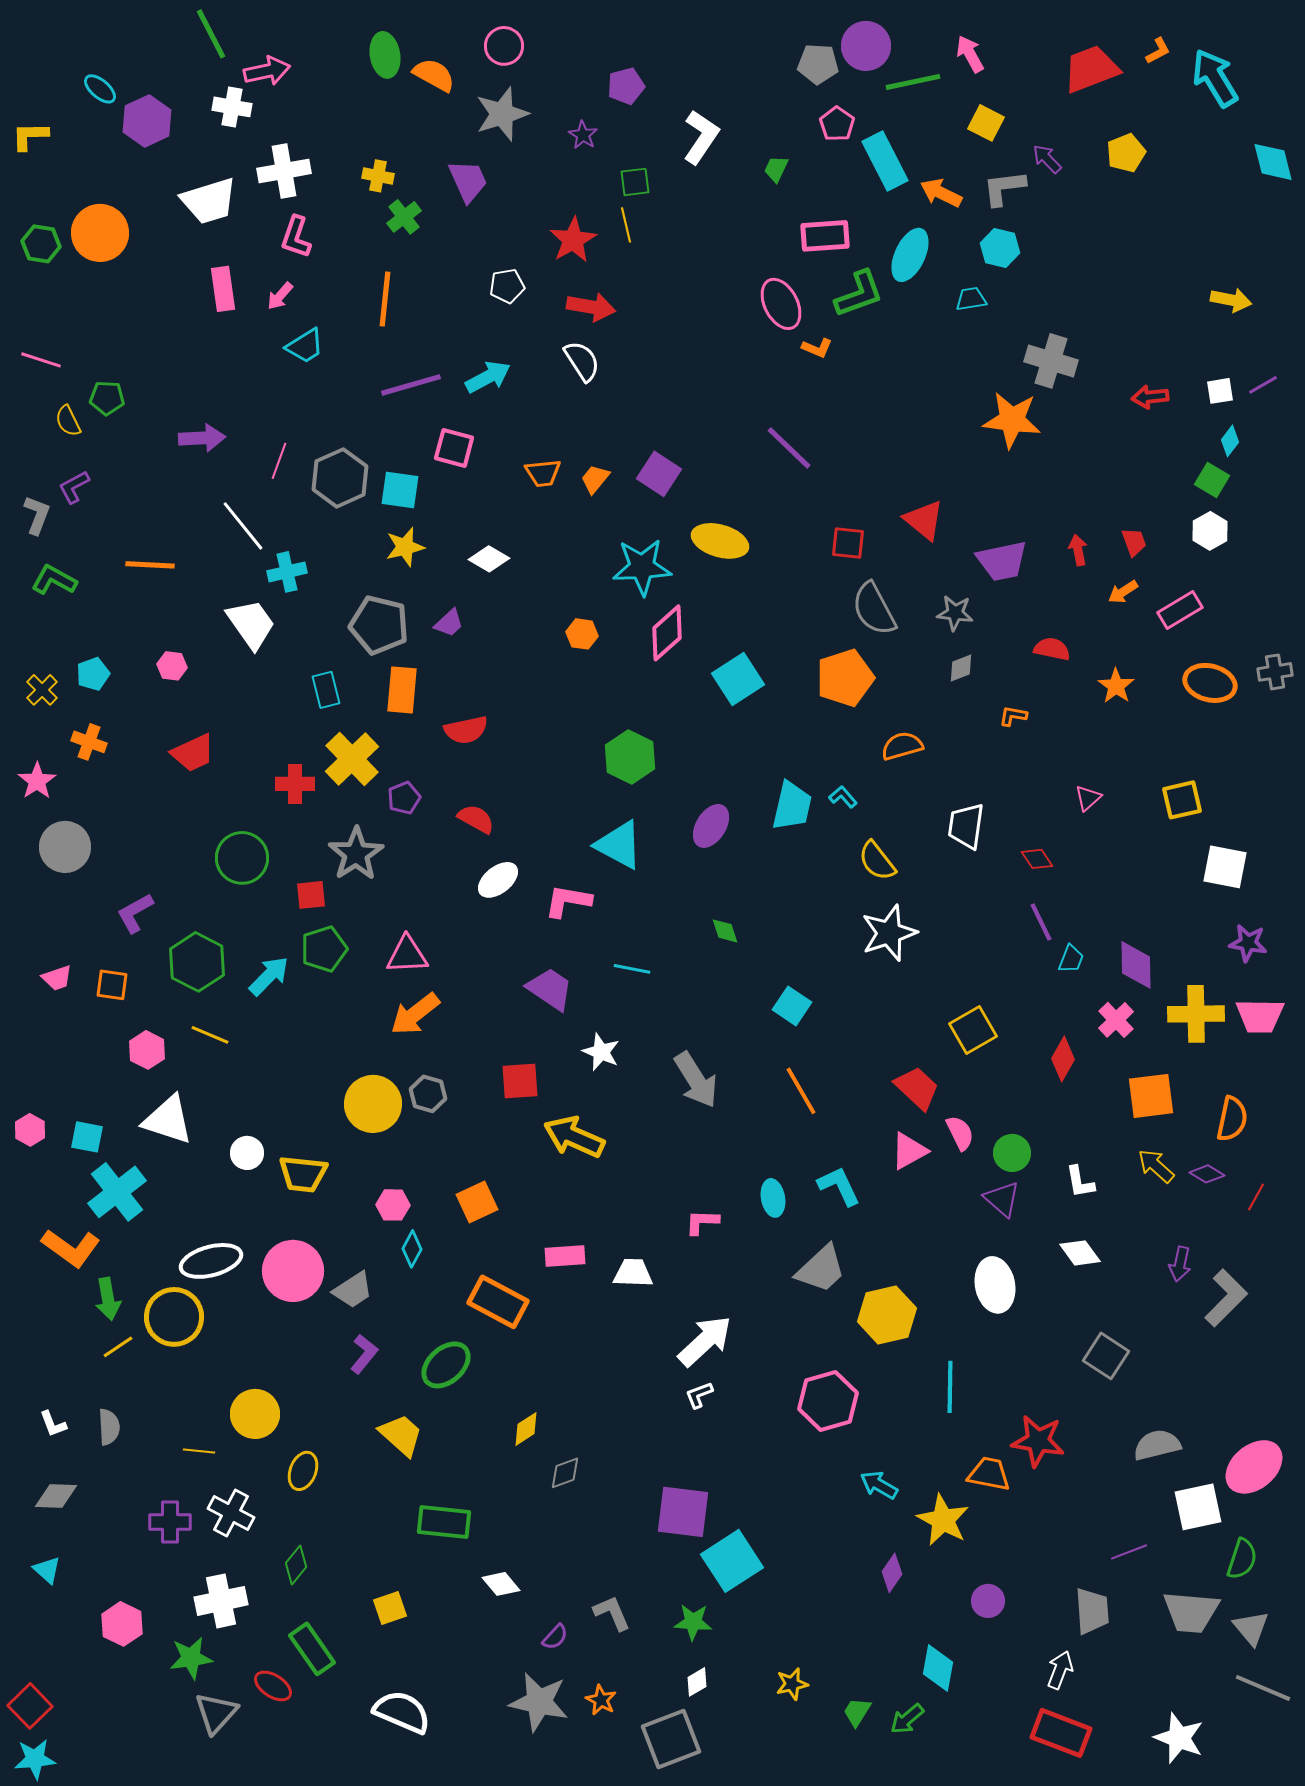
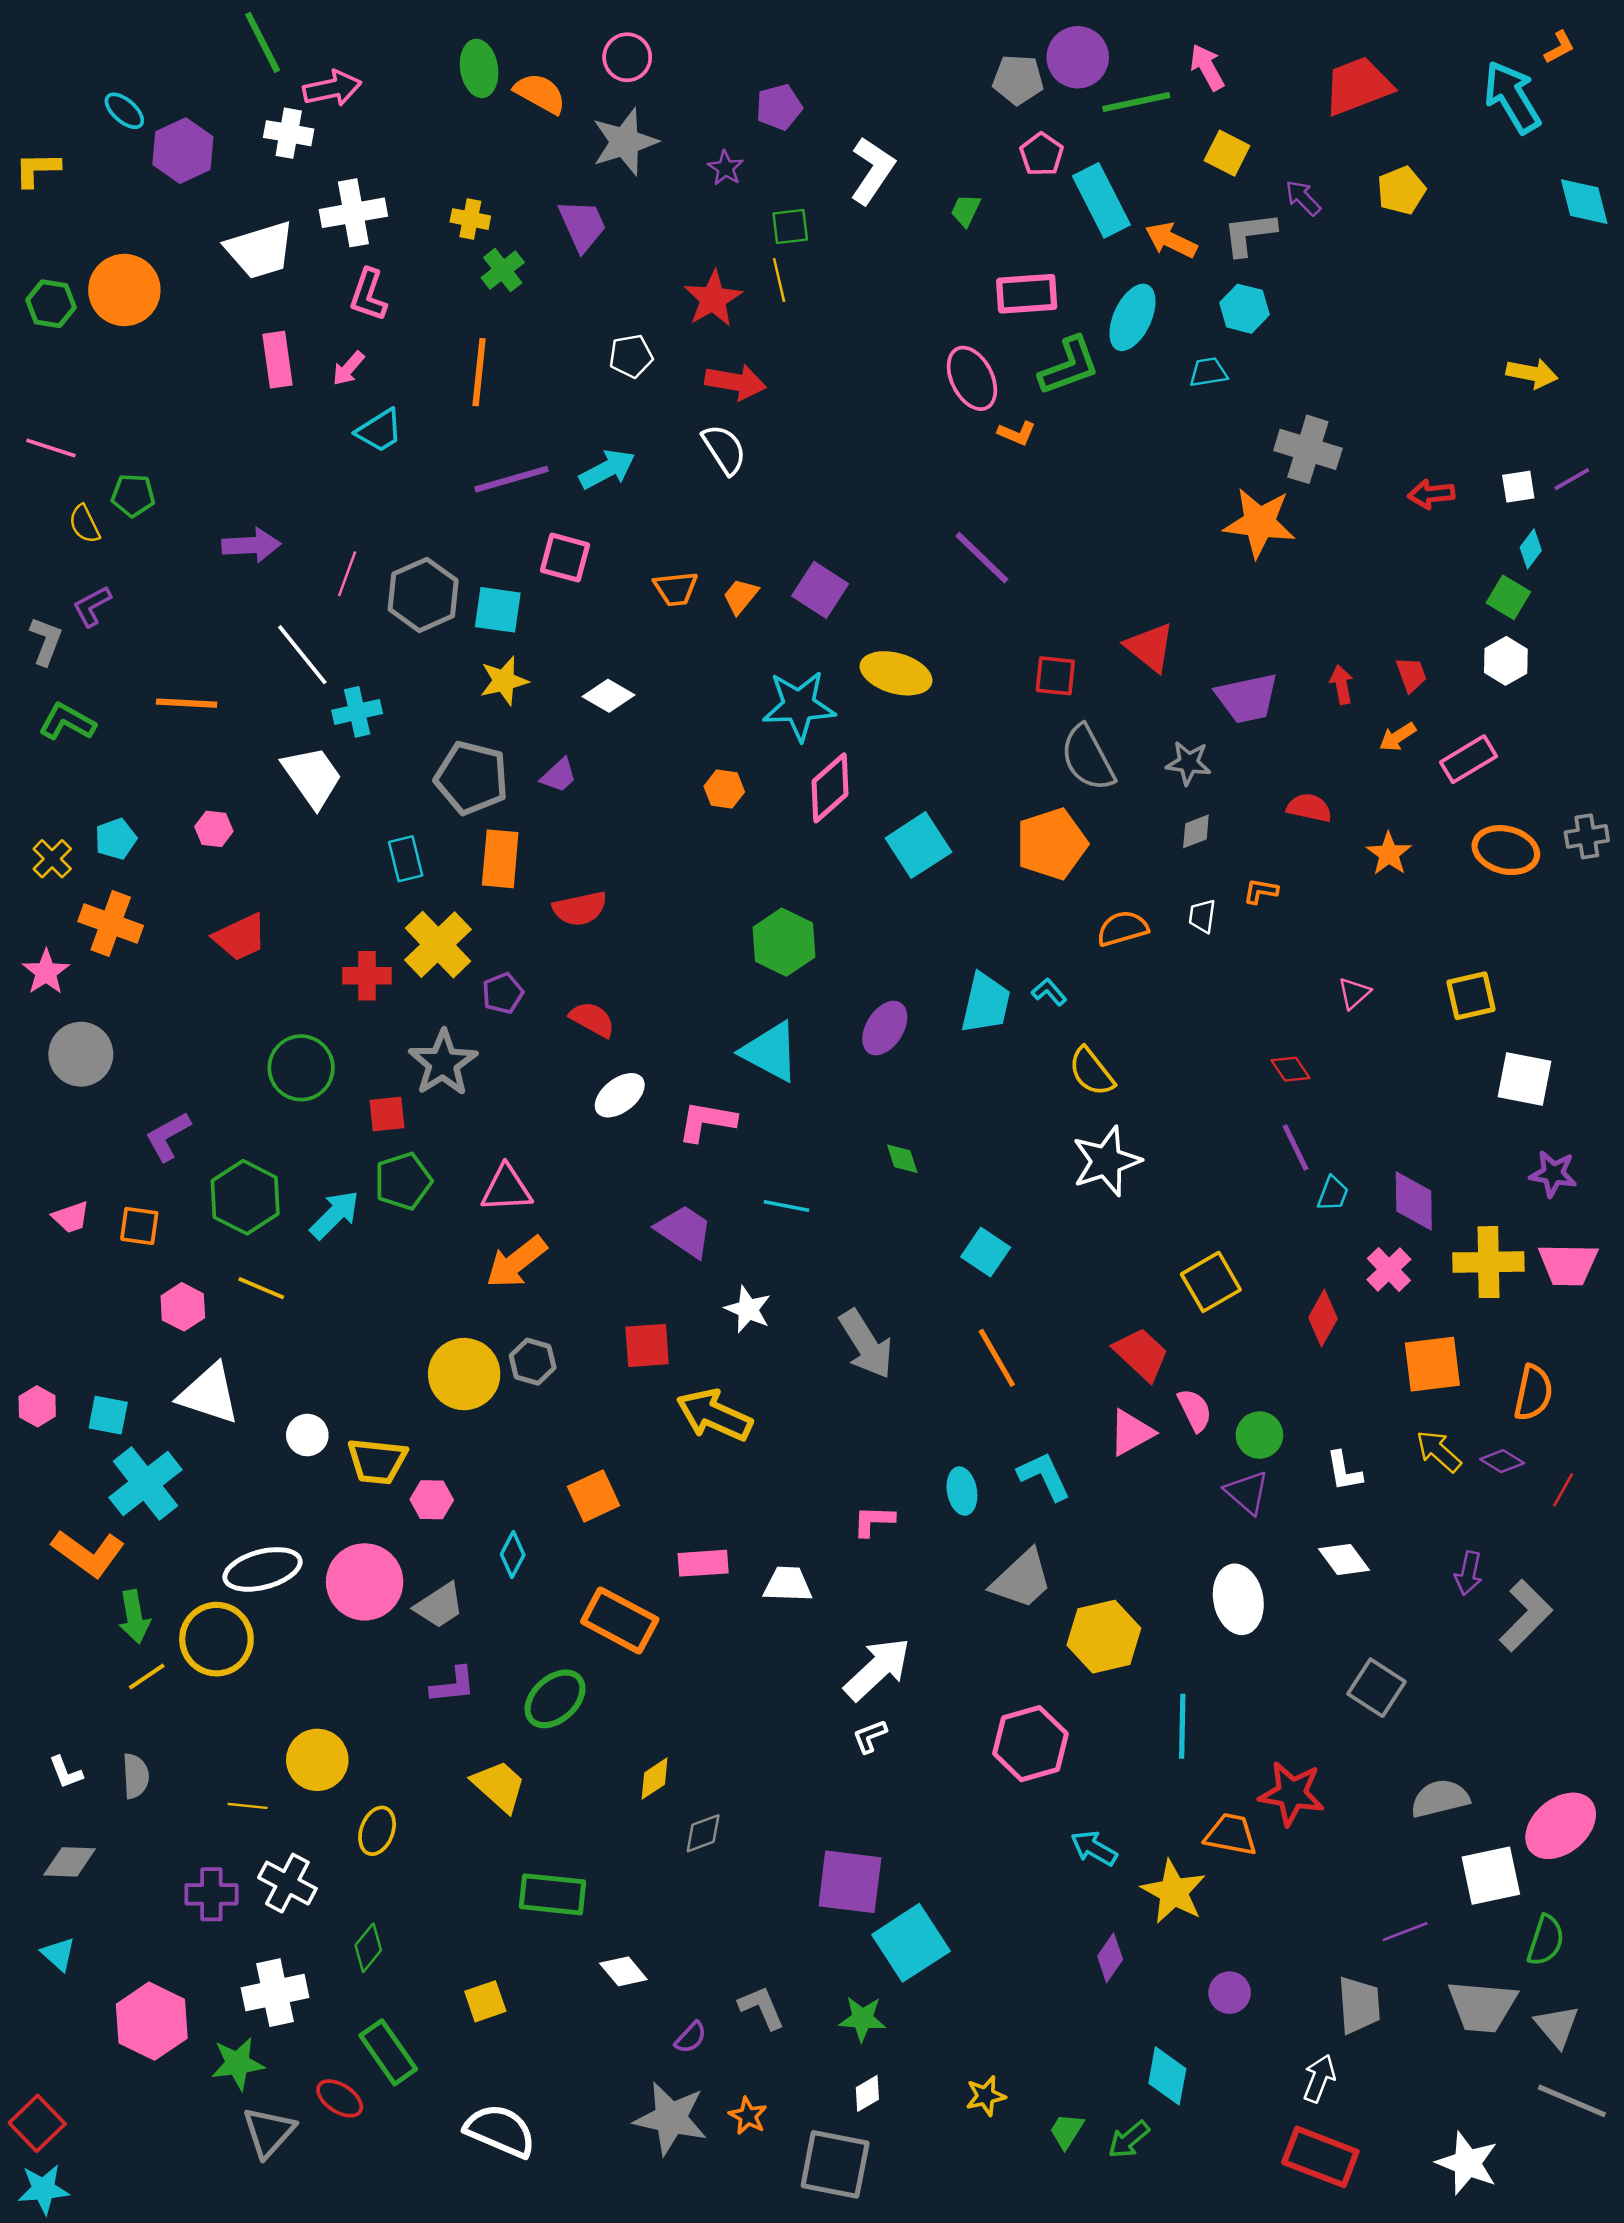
orange L-shape: (1158, 51) -> (1559, 47), moved
orange cross: (89, 742) -> (111, 923), size x1.4
white trapezoid: (966, 826) -> (1202, 916), moved, size x0.6
pink hexagon: (393, 1205) -> (432, 1500), moved
purple L-shape: (364, 1354) -> (453, 1685), turned 45
pink hexagon: (122, 1624) -> (152, 2021), size x1.4
gray square: (671, 1739) -> (835, 2164), turned 32

